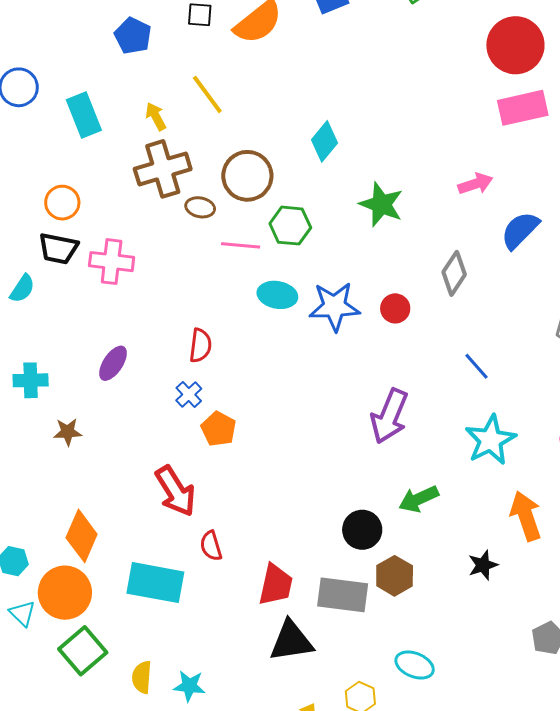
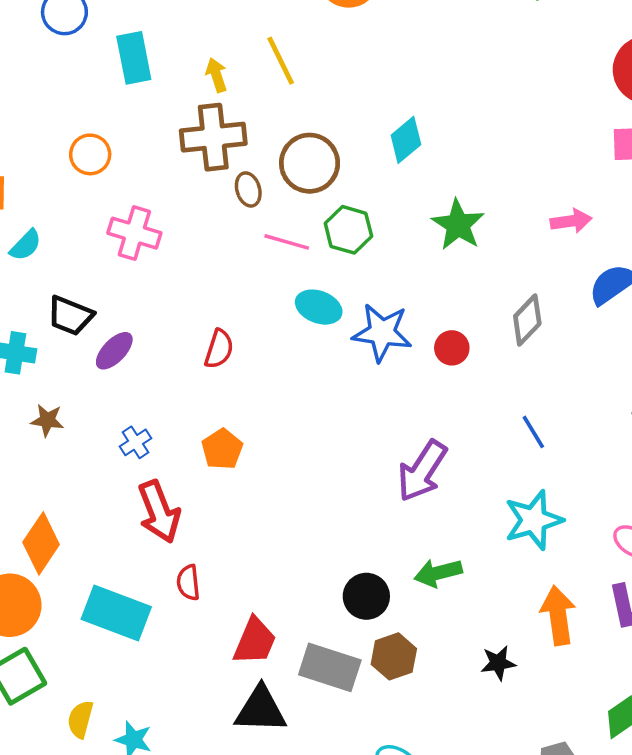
brown ellipse: (200, 207) -> (248, 189), turned 52
black trapezoid: (58, 248) -> (70, 316), moved
blue cross: (189, 394) -> (136, 442), moved

